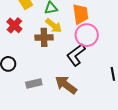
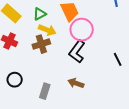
gray rectangle: (34, 84) -> (45, 91), turned -42
brown arrow: (66, 85) -> (76, 83), size x0.7

